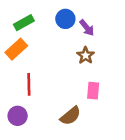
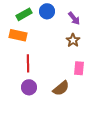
blue circle: (65, 19) -> (47, 11), moved
orange rectangle: (16, 49) -> (18, 35), turned 54
purple circle: (18, 116) -> (29, 87), moved

